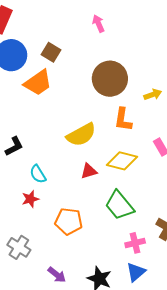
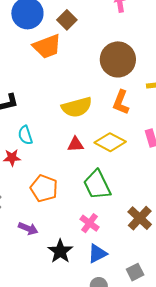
pink cross: (135, 243) -> (90, 223), moved, turned 36
purple arrow: (57, 275) -> (28, 229), moved, turned -30

